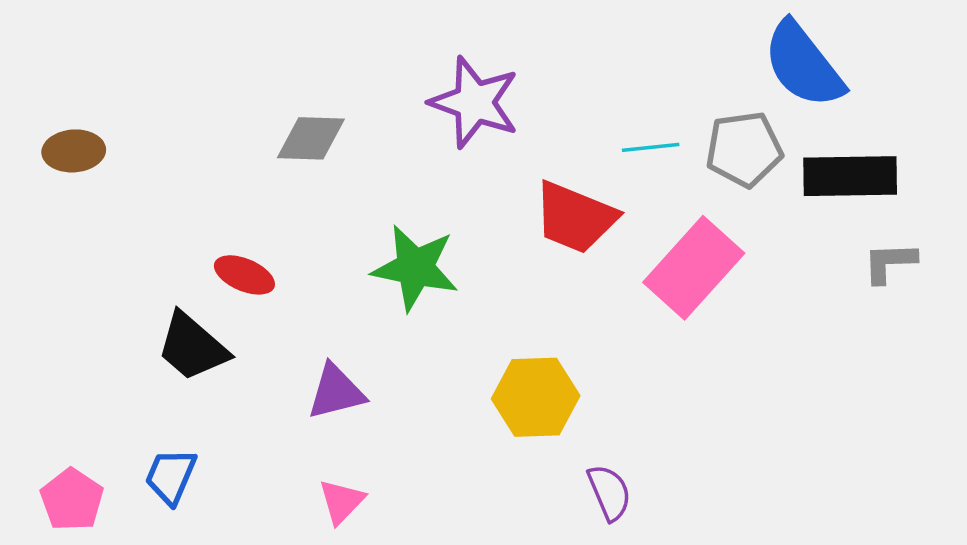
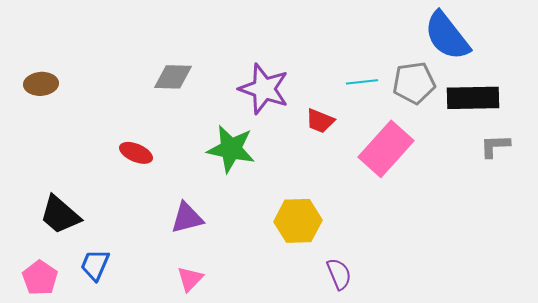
purple star: (474, 102) -> (264, 89), moved
red trapezoid: (575, 217) -> (320, 121), size x0.6
black trapezoid: (192, 347) -> (60, 215), moved

